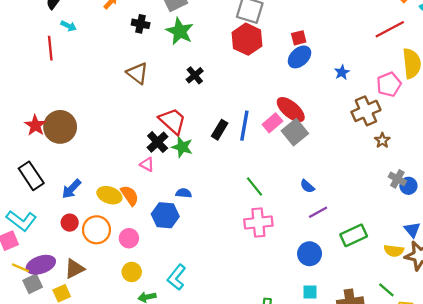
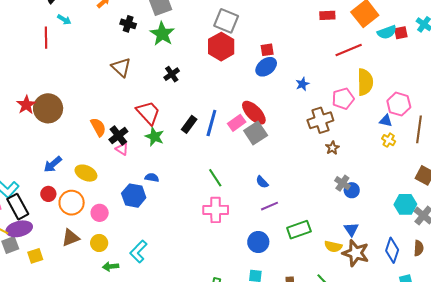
black cross: (158, 142) -> (118, 135), moved
black rectangle: (31, 176) -> (18, 207), moved
orange semicircle: (130, 196) -> (98, 127), moved
brown triangle: (74, 269) -> (71, 238), moved

